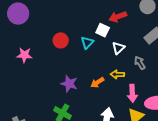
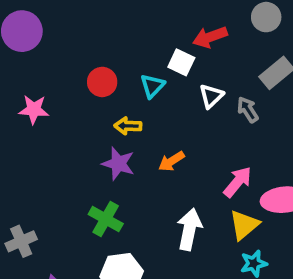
gray arrow: (140, 63) -> (248, 110), moved
yellow arrow: (117, 74) -> (128, 126), moved
pink arrow: (132, 93) -> (238, 182), turned -138

